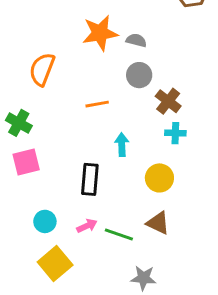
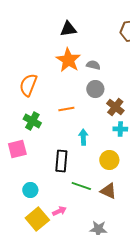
orange star: (100, 33) -> (68, 60), turned -30
green cross: (19, 123) -> (32, 121), moved
pink arrow: (87, 226) -> (59, 211), moved
green line: (119, 235) -> (81, 186), moved

